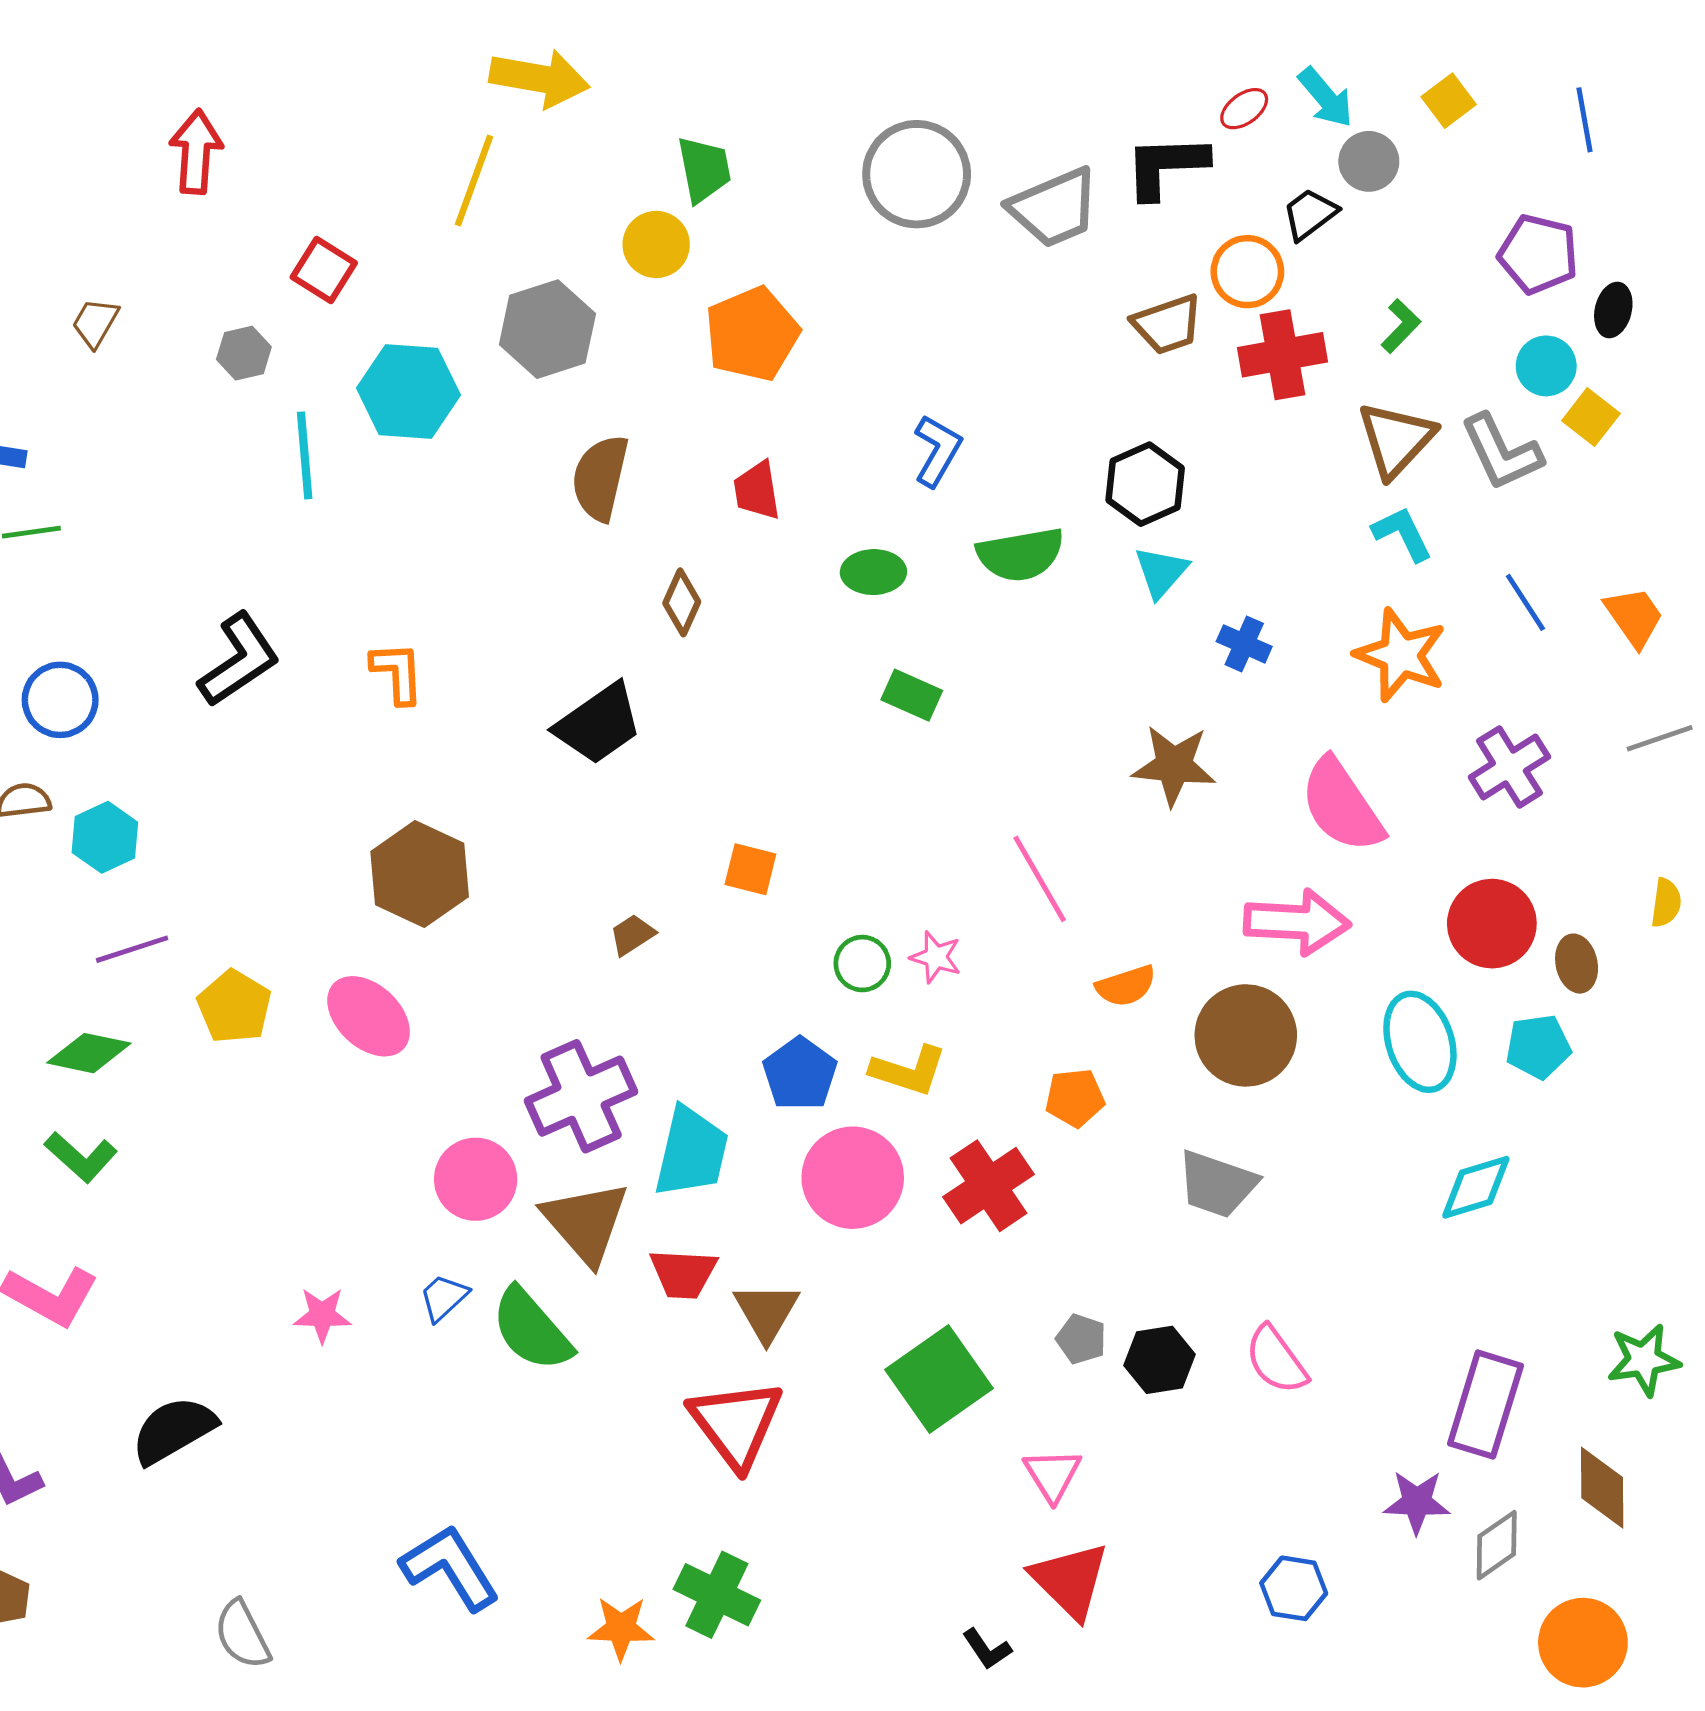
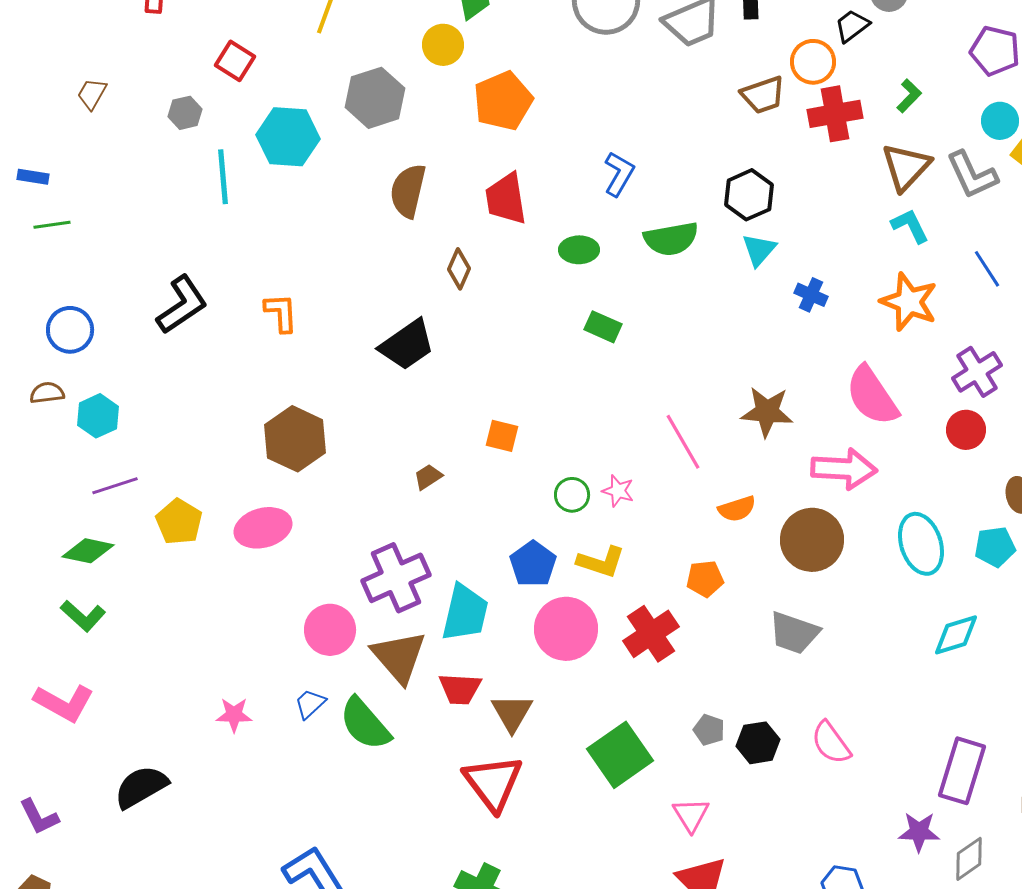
red trapezoid: (757, 491) -> (506, 199), size x1.4
brown star: (1174, 765) -> (767, 412), moved
red circle: (1492, 924) -> (966, 430), moved, size x0.7
pink ellipse: (369, 1016) -> (263, 528), turned -58

